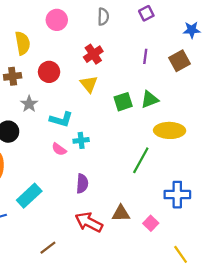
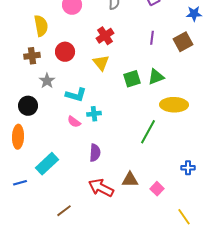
blue cross: (177, 195) -> (188, 168), moved, size x0.6

